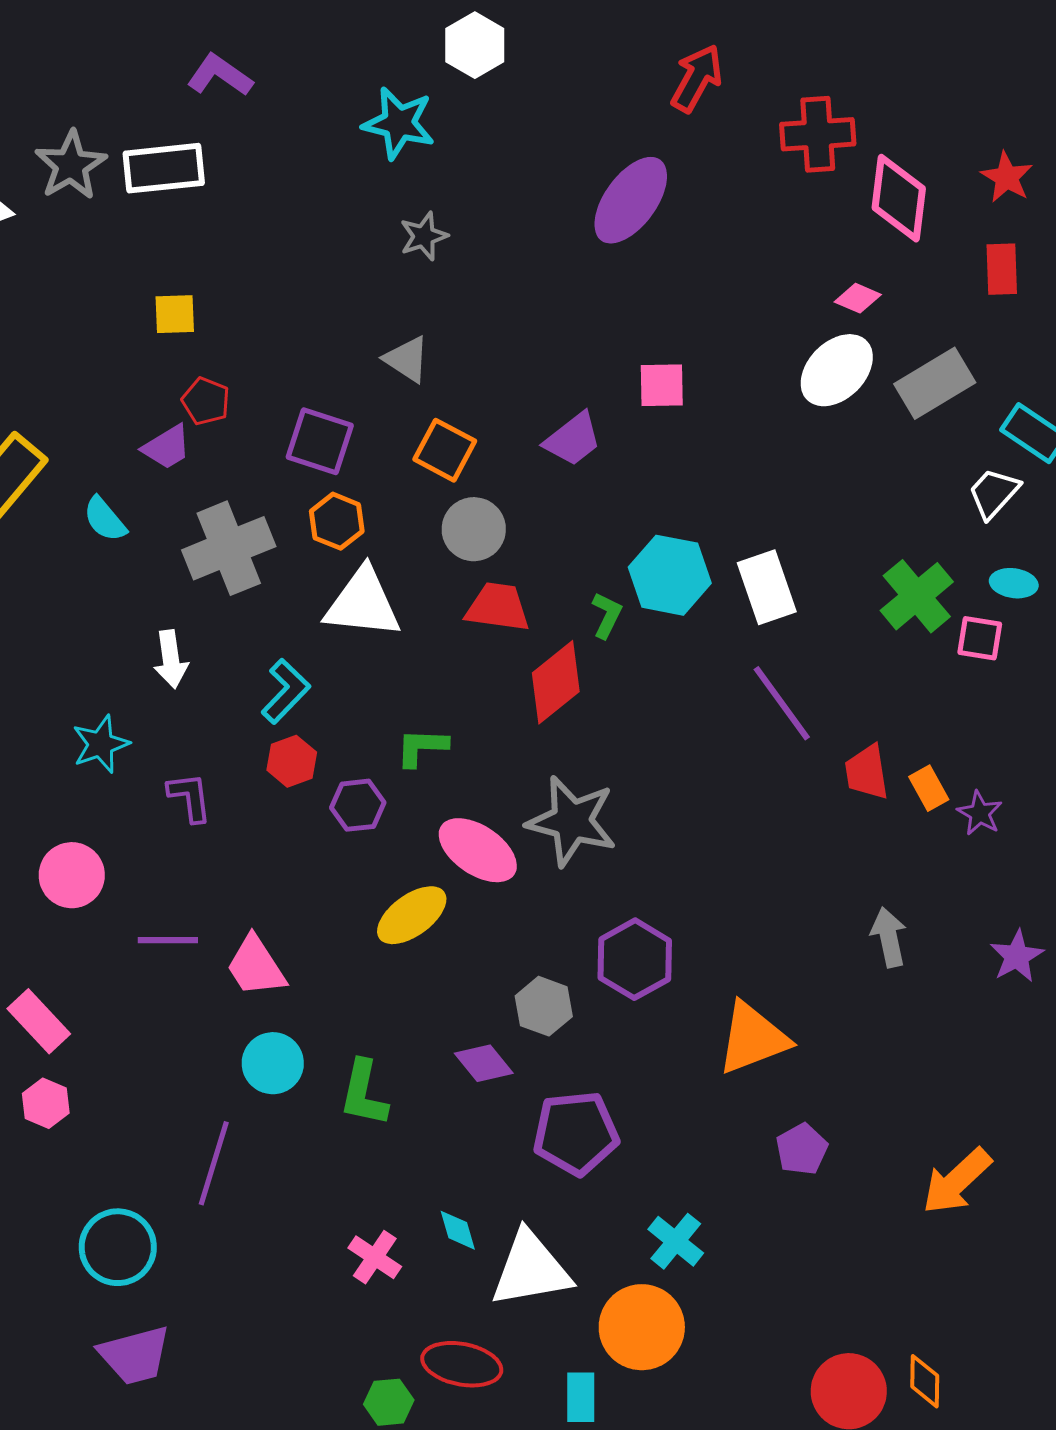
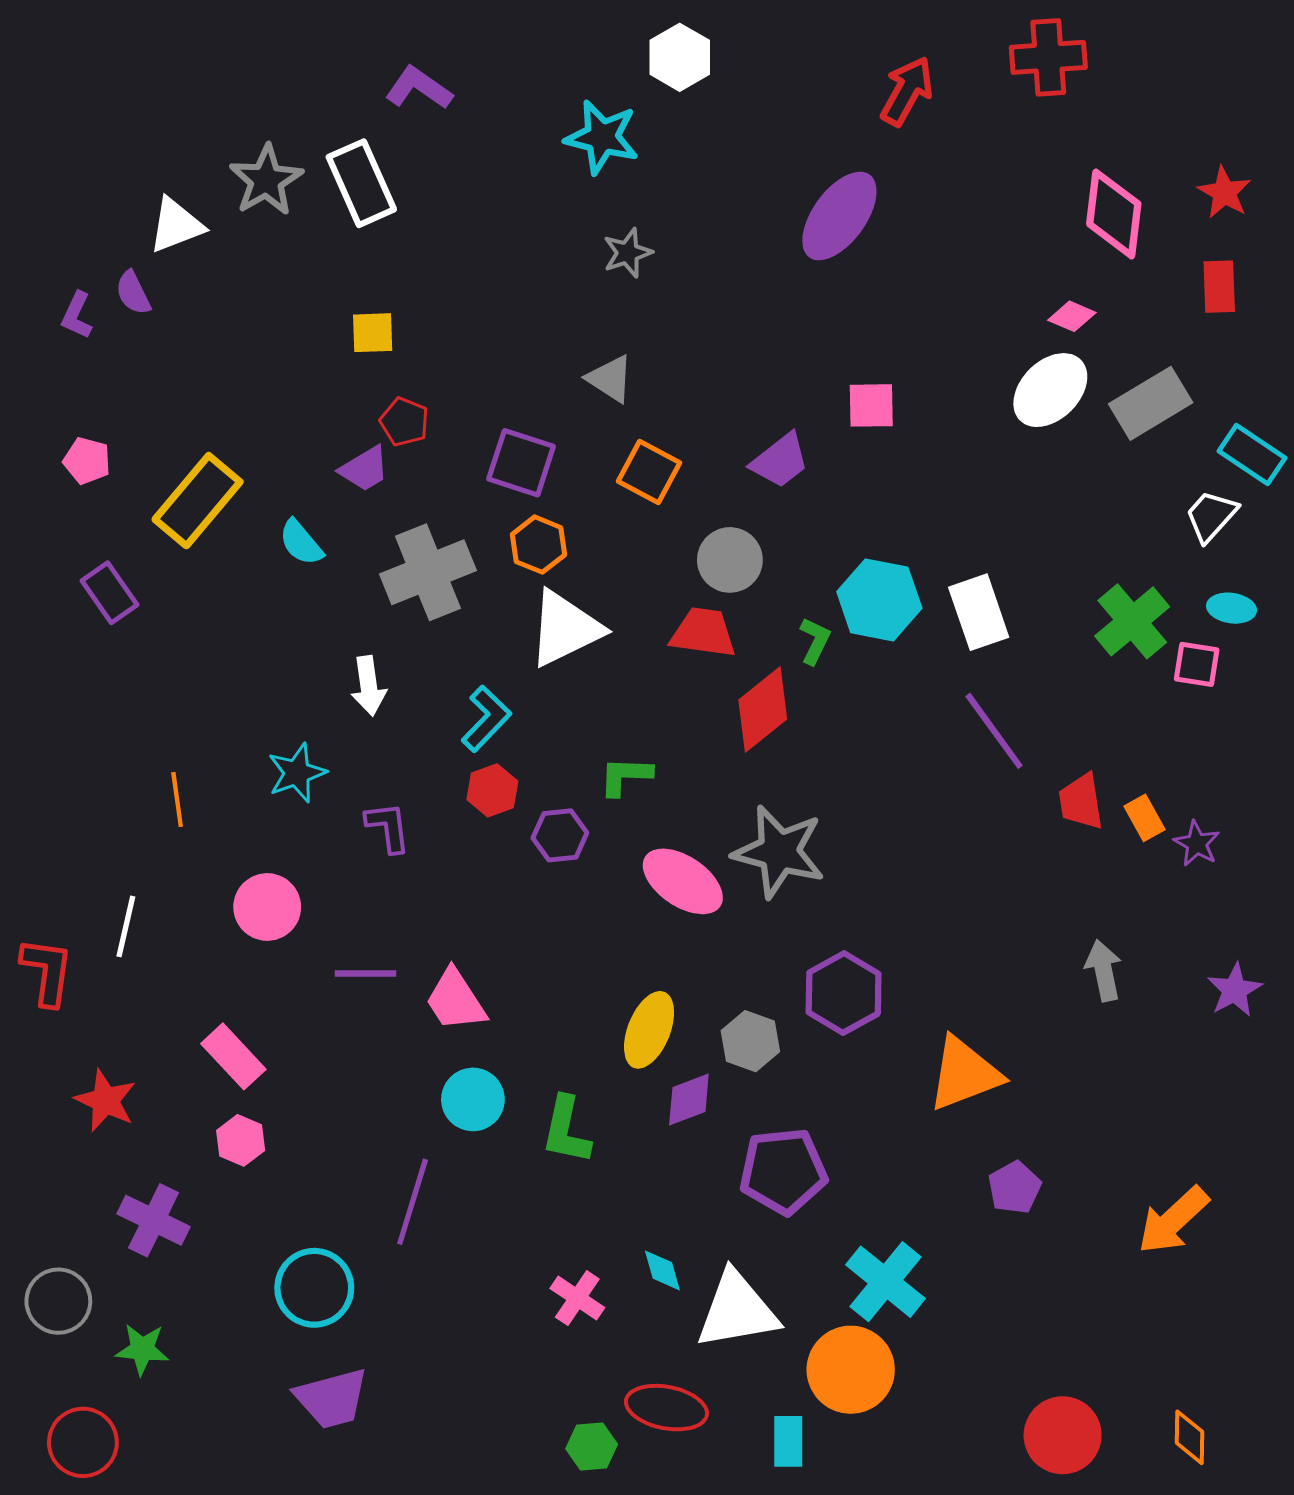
red cross: (818, 134) -> (1048, 57), moved
white rectangle: (164, 168) -> (361, 183), turned 72
gray circle: (474, 529) -> (730, 560), moved
white triangle: (363, 603) -> (565, 629), turned -32
yellow ellipse: (412, 915) -> (649, 1030), moved, turned -32
purple diamond: (484, 1063) -> (689, 1099), turned -72
cyan cross: (676, 1241) -> (886, 1282), size x1.4
orange diamond: (925, 1381) -> (1190, 1437), moved

